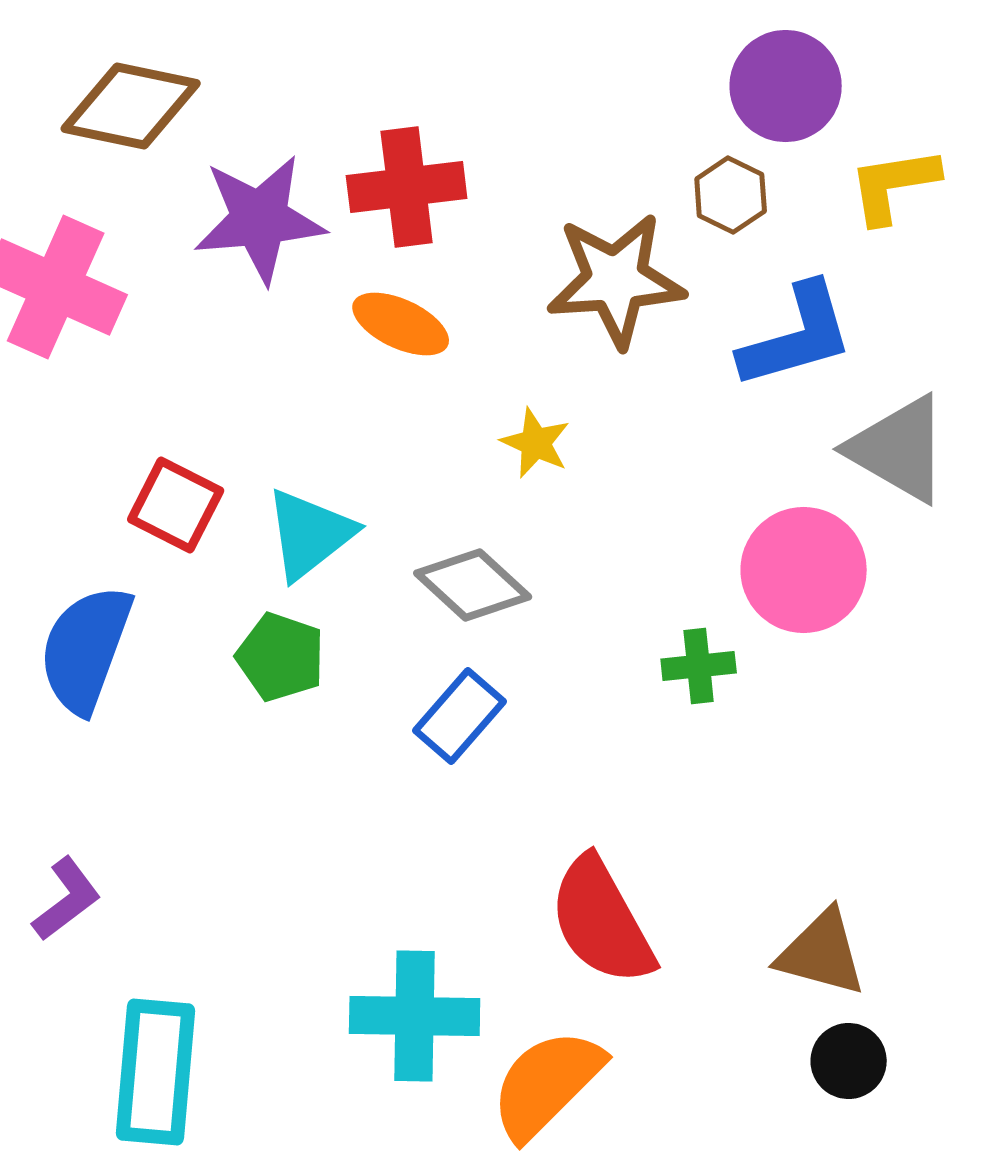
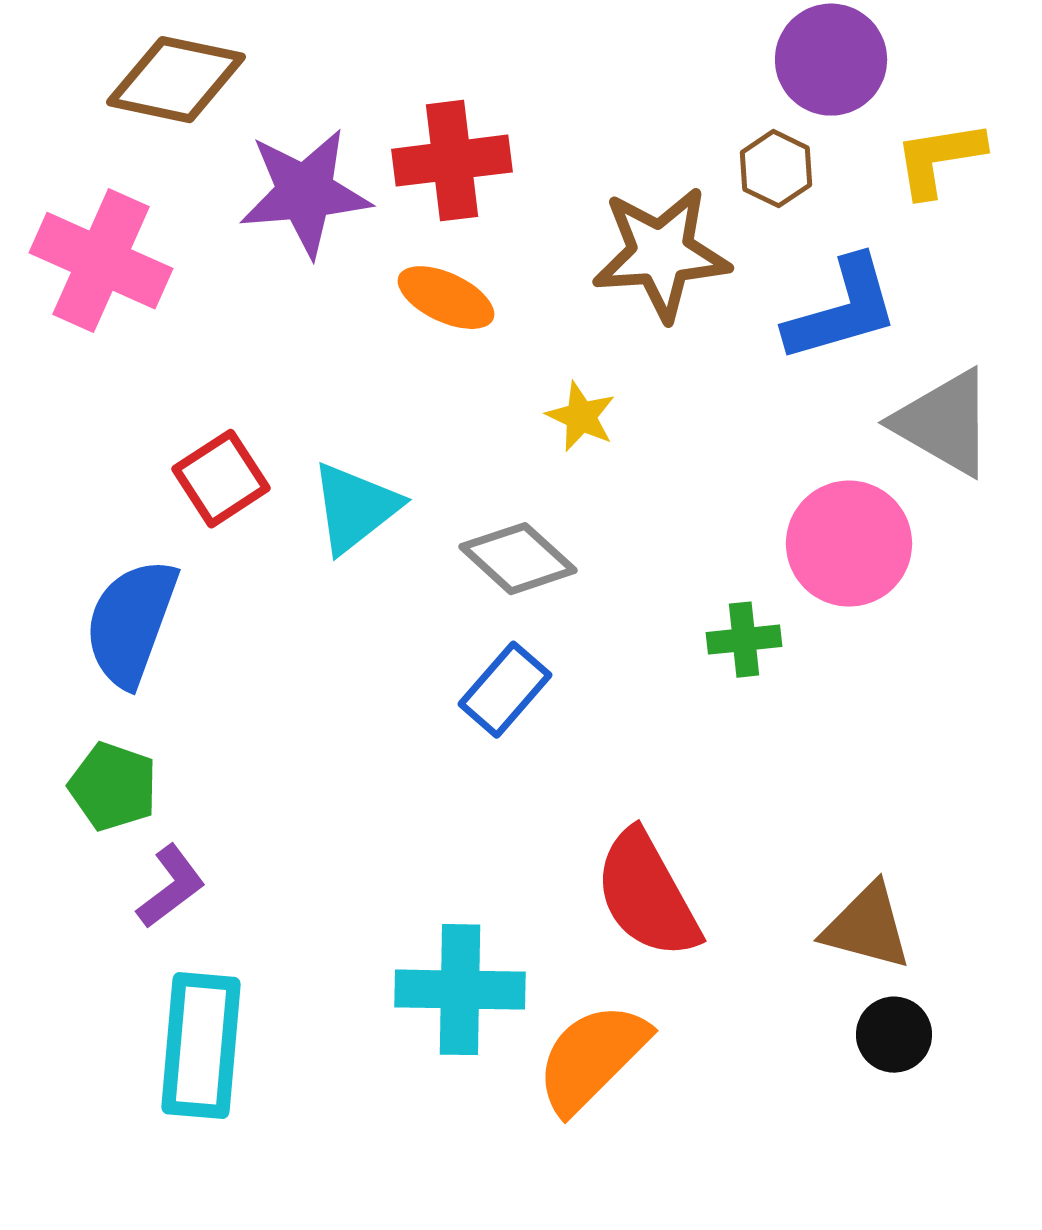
red square: (176, 505) -> (221, 479), turned 30
green pentagon: (281, 657) -> (113, 787), moved
purple L-shape: (67, 899) -> (171, 887), moved

